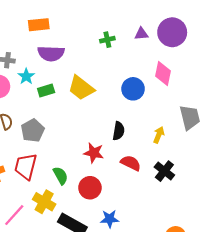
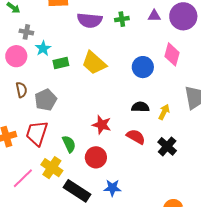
purple semicircle: (51, 53) -> (90, 20), moved
black semicircle: (119, 131) -> (140, 107), moved, turned -102

